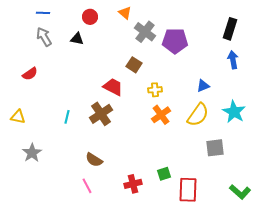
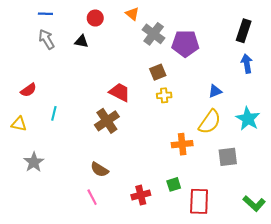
brown square: (134, 65) -> (158, 72), moved, turned 35
red semicircle: (30, 74) -> (28, 90), moved
orange cross: (161, 115) -> (182, 144), moved, turned 30
cyan line: (67, 117) -> (54, 113), moved

